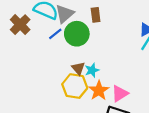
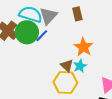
green circle: (77, 34) -> (27, 32), moved
orange star: (99, 91) -> (83, 47), moved

